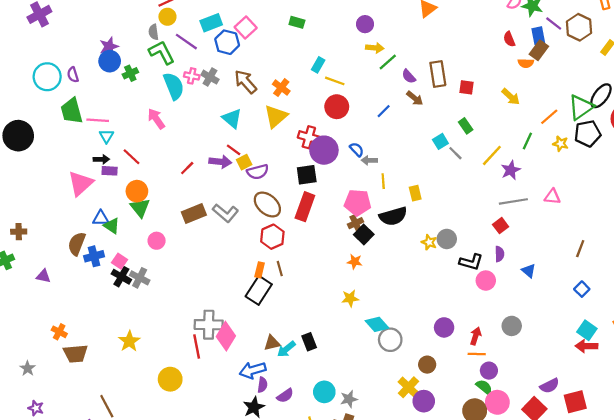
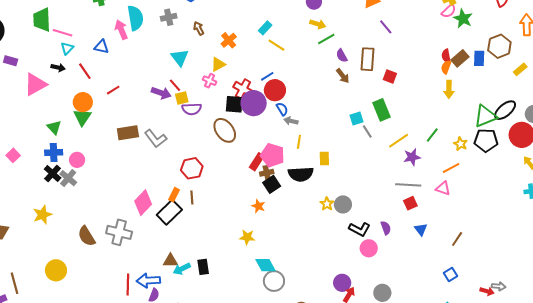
purple line: (554, 24) -> (386, 27), moved
blue rectangle: (538, 36) -> (479, 58), moved
red semicircle: (509, 39) -> (446, 56), moved
orange semicircle: (526, 63) -> (446, 67), turned 96
pink cross: (192, 76) -> (210, 81), moved
gray cross: (210, 77) -> (169, 17), turned 35
brown arrow: (246, 82) -> (199, 28), size x0.6
yellow arrow: (511, 97) -> (449, 89), moved, turned 36
red circle: (337, 107) -> (275, 90), moved
blue line: (384, 111) -> (267, 76), moved
yellow triangle: (276, 116) -> (218, 64), size x0.7
orange line: (549, 117) -> (451, 168), moved
pink arrow: (156, 119) -> (121, 30), moved
green rectangle: (466, 126) -> (382, 110), size x1.5
red line: (187, 168) -> (113, 90), moved
purple rectangle: (110, 171) -> (11, 61), moved
black square: (307, 175) -> (234, 104), moved
brown ellipse: (267, 205) -> (225, 130), moved
red rectangle: (305, 207) -> (257, 162), moved, size x0.7
blue triangle: (101, 218) -> (101, 47), moved
red square: (501, 226) -> (410, 203), moved
pink circle: (157, 241) -> (77, 160), moved
brown semicircle: (77, 244) -> (87, 236), moved, turned -65
purple semicircle: (499, 254) -> (386, 228), turned -32
blue cross: (94, 256) -> (54, 152), moved
pink square: (119, 261) -> (13, 155), moved
blue triangle: (529, 271) -> (421, 229), moved
purple circle: (444, 327) -> (342, 283), moved
pink diamond: (226, 336) -> (143, 203), moved
yellow star: (129, 341) -> (42, 215), moved
red line: (197, 347) -> (128, 285), moved
yellow circle: (170, 379) -> (56, 270), moved

